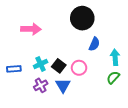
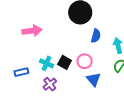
cyan cross: (41, 64) -> (47, 63), turned -32
blue triangle: (63, 85) -> (94, 79), moved

